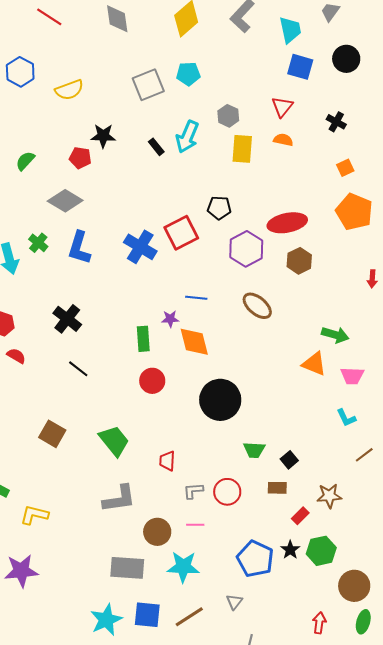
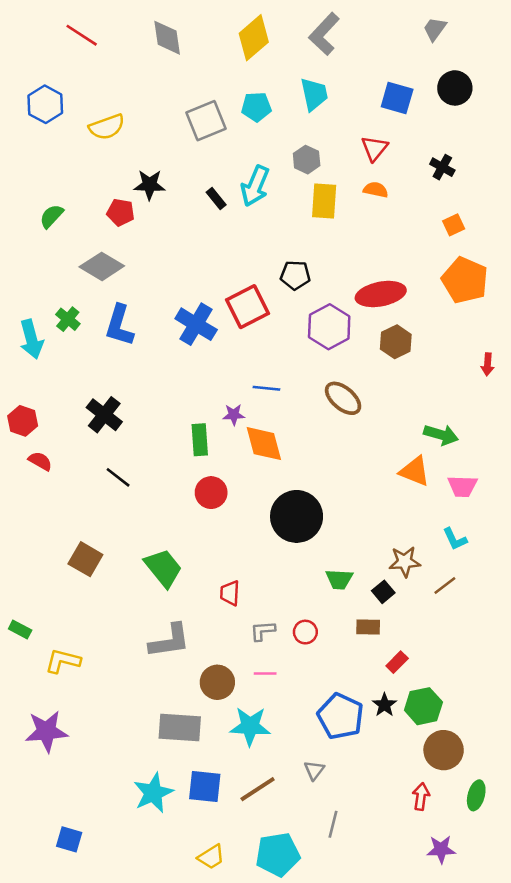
cyan trapezoid: (290, 30) -> (314, 94), moved
brown line: (364, 455) -> (445, 586), moved
red circle: (227, 492) -> (305, 632), size x0.7
brown star: (329, 496) -> (405, 562), moved
brown circle: (354, 586) -> (444, 750), moved

